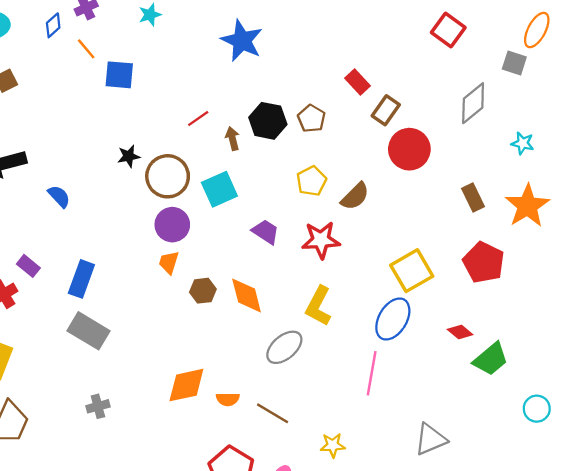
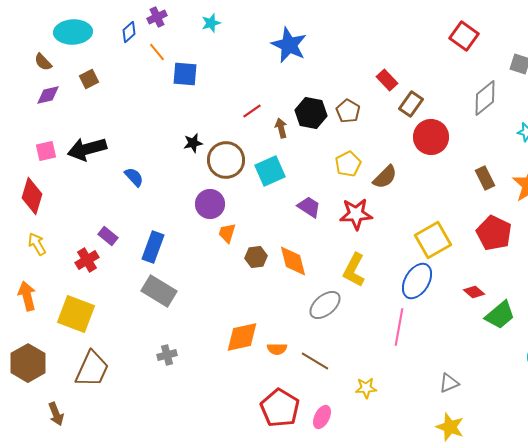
purple circle: (172, 225) -> (210, 204), moved
gray triangle: (431, 439) -> (449, 383), size x0.7

